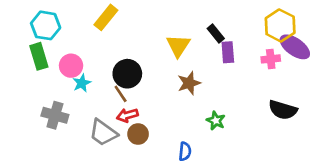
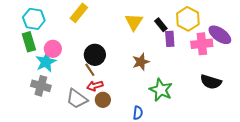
yellow hexagon: (280, 25) -> (188, 19), moved
yellow triangle: (178, 46) -> (134, 22), moved
pink cross: (271, 59) -> (202, 44), size x1.5
cyan star: (82, 83) -> (46, 62), moved, size x1.5
green star: (216, 121) -> (161, 90), size x1.6

